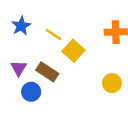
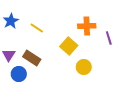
yellow square: (73, 51) -> (69, 46), moved

